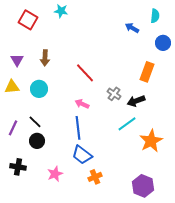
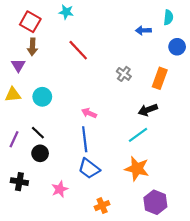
blue arrow: (132, 28) -> (143, 30), turned -32
brown arrow: (45, 58) -> (32, 47), moved
red line: (85, 73) -> (78, 50), moved
gray cross: (114, 94) -> (124, 74), moved
orange star: (151, 141) -> (137, 169), moved, turned -30
orange cross: (95, 177) -> (102, 206), moved

